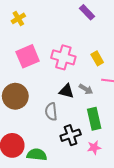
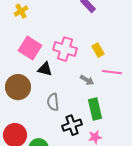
pink square: (28, 56) -> (30, 48), turned -35
black triangle: (66, 91) -> (45, 69), moved

